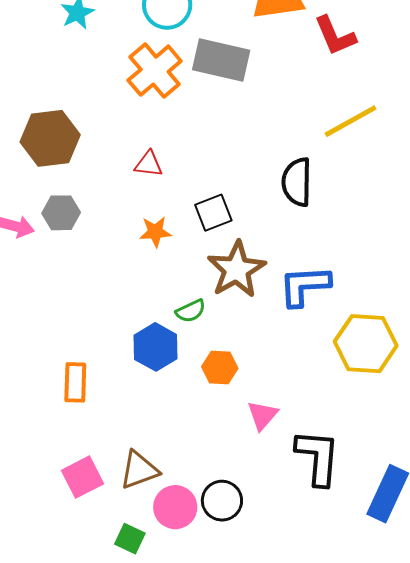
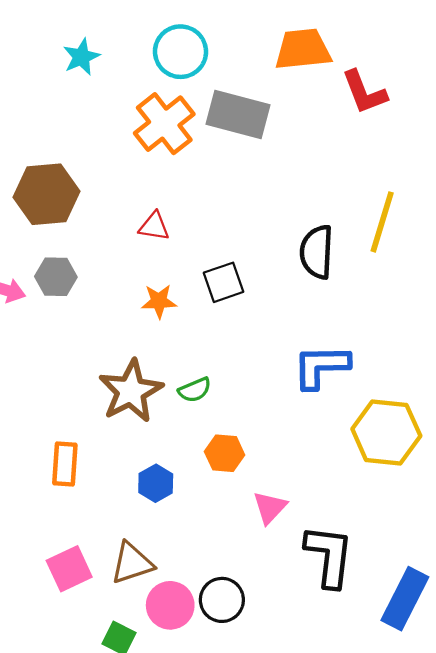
yellow line: (351, 121) -> (382, 222), moved, turned -46
brown star: (236, 269) -> (131, 391), moved
blue hexagon: (156, 347) -> (156, 483), moved, size x0.7

